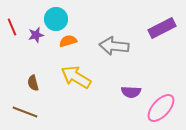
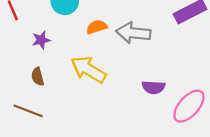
purple star: (36, 35) -> (41, 40), moved
orange semicircle: (68, 41) -> (97, 27), moved

